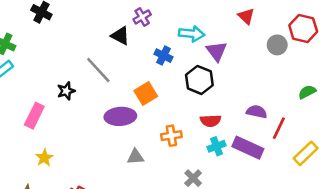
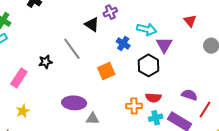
purple ellipse: (120, 116) -> (74, 103), moved
orange cross: (171, 136) -> (134, 106), moved

